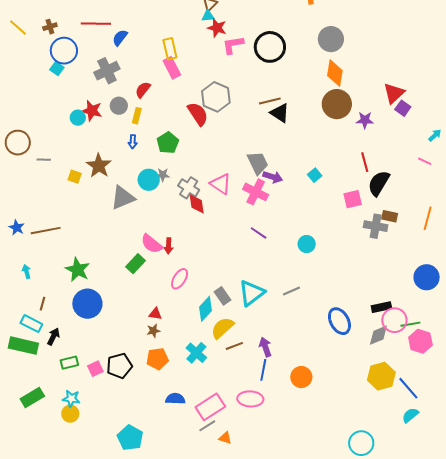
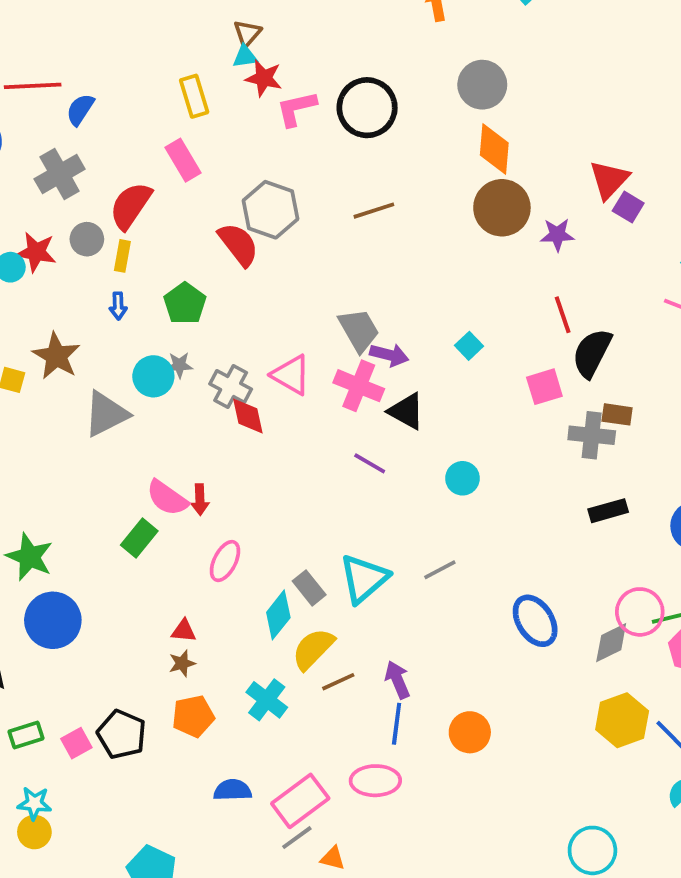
yellow rectangle: (170, 49) -> (194, 96), moved
red semicircle: (143, 90) -> (131, 206), size x1.5
black triangle: (280, 113) -> (406, 411), moved
black rectangle: (381, 307) -> (608, 511), moved
black pentagon: (119, 366) -> (122, 734), turned -30

